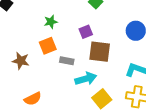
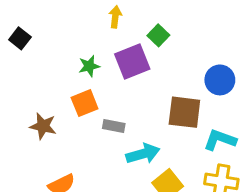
purple square: (86, 32) -> (132, 61), moved, size x1.6
brown square: (100, 52) -> (184, 112), moved

